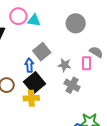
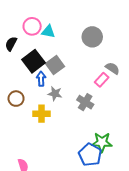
pink rectangle: (87, 63) -> (102, 80), turned 40
gray star: (65, 65) -> (55, 94), moved
black square: (34, 83) -> (34, 61), moved

